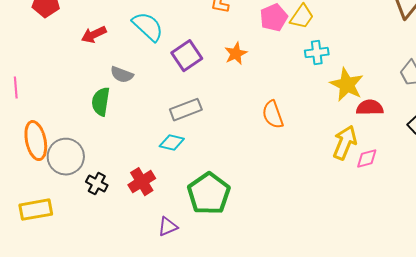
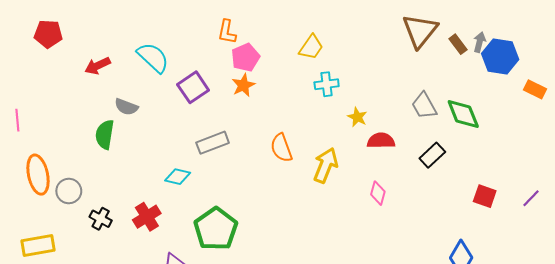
pink pentagon: (274, 18) -> (245, 58), moved
yellow star: (347, 85) -> (357, 117), size x0.6
gray rectangle: (186, 110) -> (213, 143), moved
yellow arrow: (345, 143) -> (326, 165), moved
gray circle: (66, 157) -> (69, 191), size x0.7
pink diamond: (367, 159) -> (378, 193), turned -60

